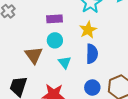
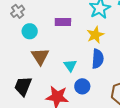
cyan circle: (55, 40) -> (30, 31), moved
blue circle: (92, 88) -> (82, 86), moved

